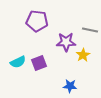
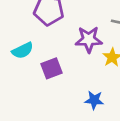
cyan semicircle: (18, 62) -> (23, 50), moved

